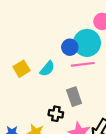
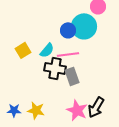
pink line: (83, 64) -> (68, 54), moved
black cross: (56, 114) -> (55, 68), moved, size x1.5

